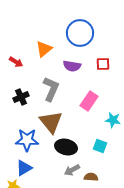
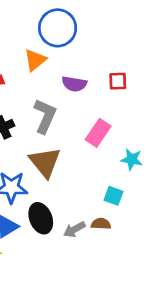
blue circle: (80, 33) -> (58, 28), moved
black ellipse: (66, 147) -> (41, 218), moved, turned 55
brown semicircle: (91, 177) -> (101, 224), moved

